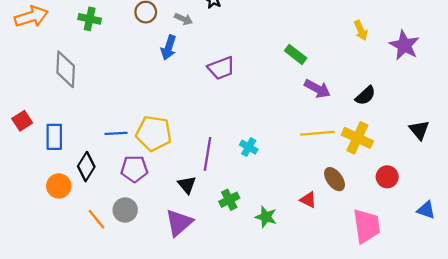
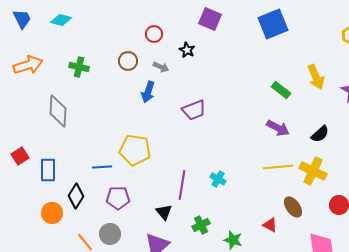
yellow arrow: (361, 30) -> (316, 77), size x1.4
green rectangle: (296, 54) -> (281, 90), moved
yellow pentagon: (154, 133) -> (135, 150), moved

